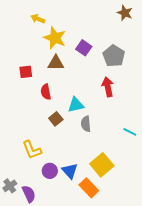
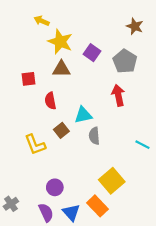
brown star: (125, 13) -> (135, 26), moved
yellow L-shape: (32, 150) -> (35, 145), moved
blue triangle: (70, 171) -> (71, 213), moved
purple semicircle: (29, 194) -> (46, 213), moved

